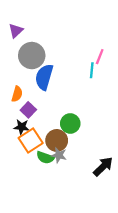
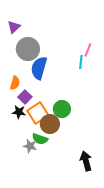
orange square: (31, 140) -> (38, 113), moved
gray star: (59, 155) -> (30, 146), moved
black arrow: (103, 167) -> (86, 161), moved, turned -60

